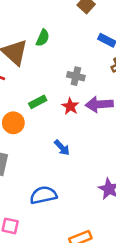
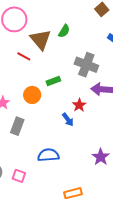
gray cross: (76, 76) -> (86, 65), size x1.6
red star: (70, 106) -> (79, 105), moved

